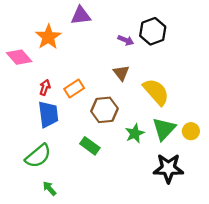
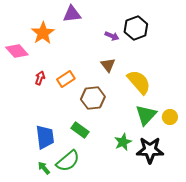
blue trapezoid: (48, 114) -> (45, 137), moved
green star: (135, 133) -> (123, 142), moved
green semicircle: (38, 156) -> (68, 161), moved

